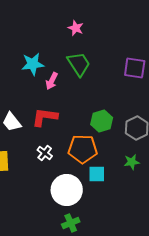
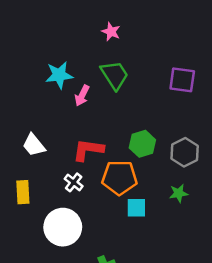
red L-shape: (45, 117) -> (88, 150), moved
white circle: (67, 190) -> (63, 227), moved

